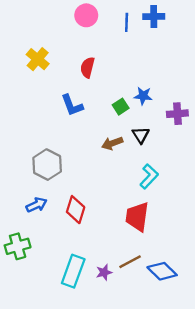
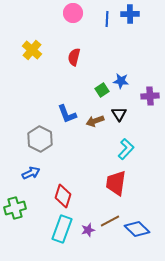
blue L-shape: (72, 105) -> (67, 114), moved
red diamond: (76, 210) -> (63, 196), moved

